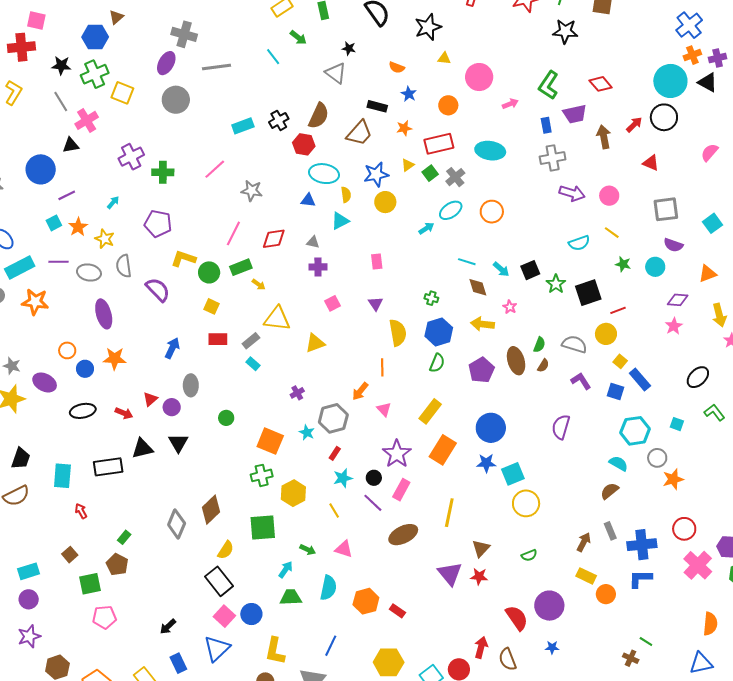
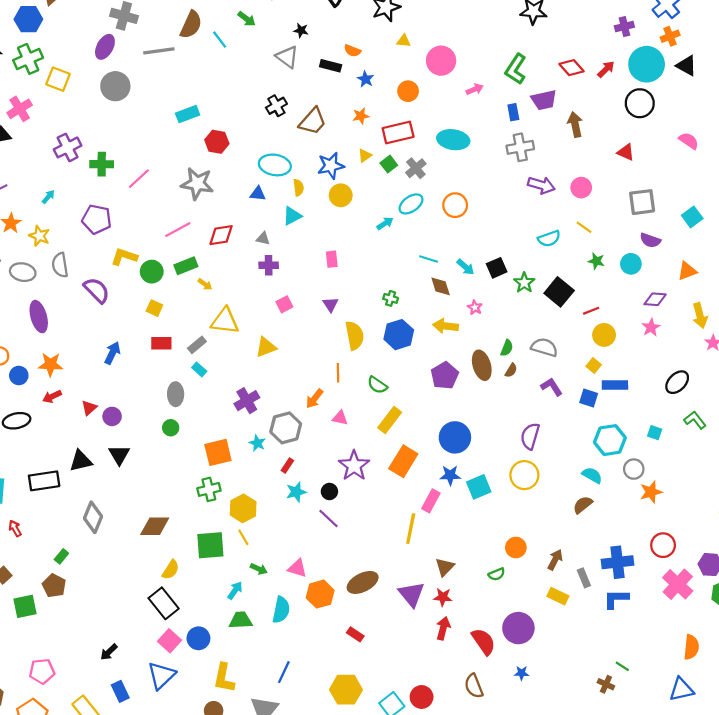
purple cross: (718, 58) -> (624, 27), moved
black rectangle: (377, 106) -> (331, 66), moved
brown semicircle: (319, 116) -> (191, 25), moved
black cross: (279, 120) -> (276, 106), moved
red arrow: (634, 125) -> (606, 69), moved
red hexagon: (304, 144) -> (217, 142), moved
pink semicircle: (709, 152) -> (689, 141), turned 84
pink line: (215, 169) -> (139, 179), moved
gray star: (252, 191) -> (197, 184), size x1.4
pink line: (233, 233) -> (178, 230), turned 35
black square: (588, 293) -> (559, 292), turned -32
yellow circle: (606, 334) -> (604, 335), moved
green semicircle: (437, 363) -> (377, 385), moved, turned 102
blue rectangle: (640, 380) -> (615, 385), turned -50
gray ellipse: (191, 385) -> (176, 394), moved
purple cross: (297, 393) -> (247, 401), size x1.6
pink triangle: (384, 409) -> (340, 418), turned -35
red arrow: (124, 413) -> (52, 397), moved, turned 132
orange square: (270, 441) -> (218, 452), turned -36
pink rectangle: (401, 490) -> (431, 501), moved
yellow circle: (526, 503) -> (524, 475), moved
brown diamond: (211, 510) -> (155, 526), turned 44
yellow line: (334, 510) -> (243, 537), moved
gray diamond: (177, 524) -> (93, 517), moved
gray rectangle: (610, 531) -> (584, 578), moved
brown ellipse: (403, 535) -> (363, 582), moved
orange circle: (606, 594) -> (516, 548), moved
orange hexagon: (366, 601) -> (320, 594), moved
pink pentagon: (104, 617) -> (42, 671), moved
red arrow: (481, 647) -> (443, 628), moved

